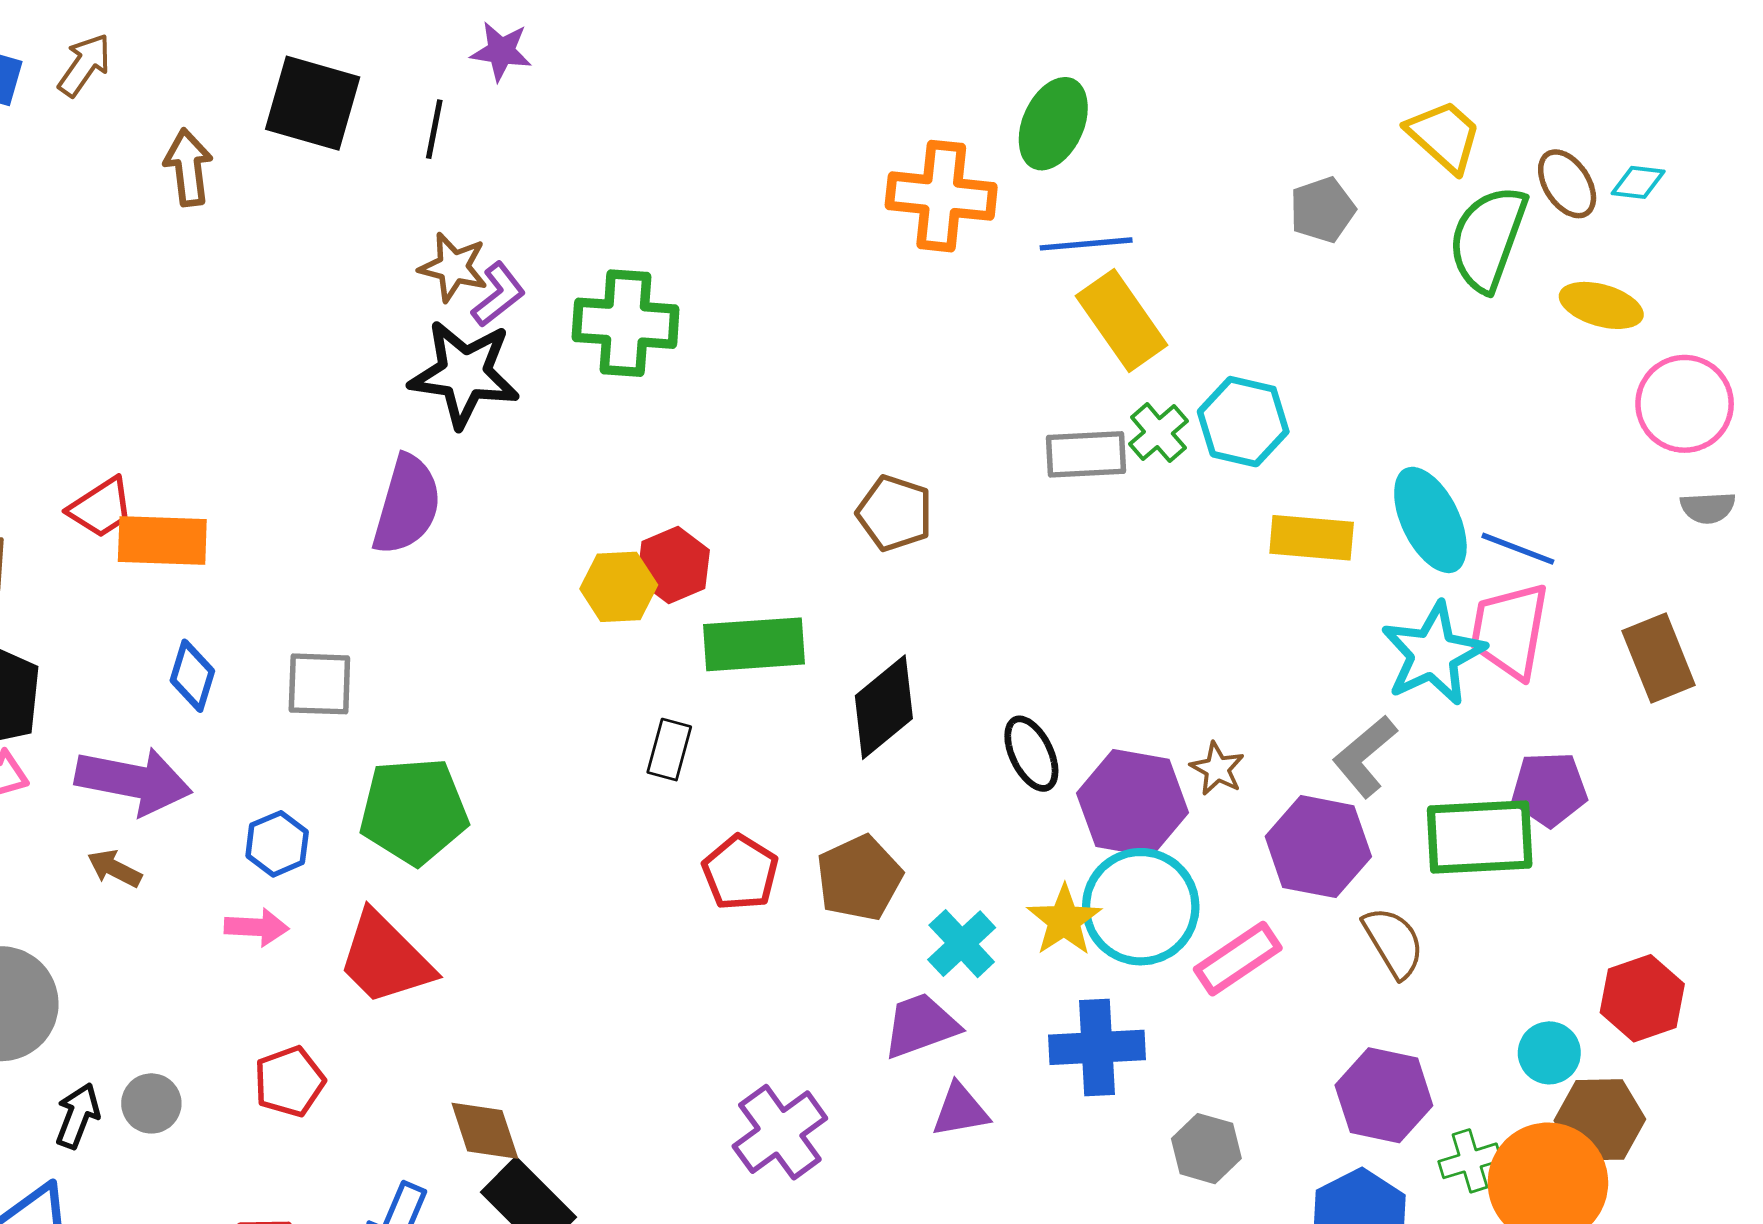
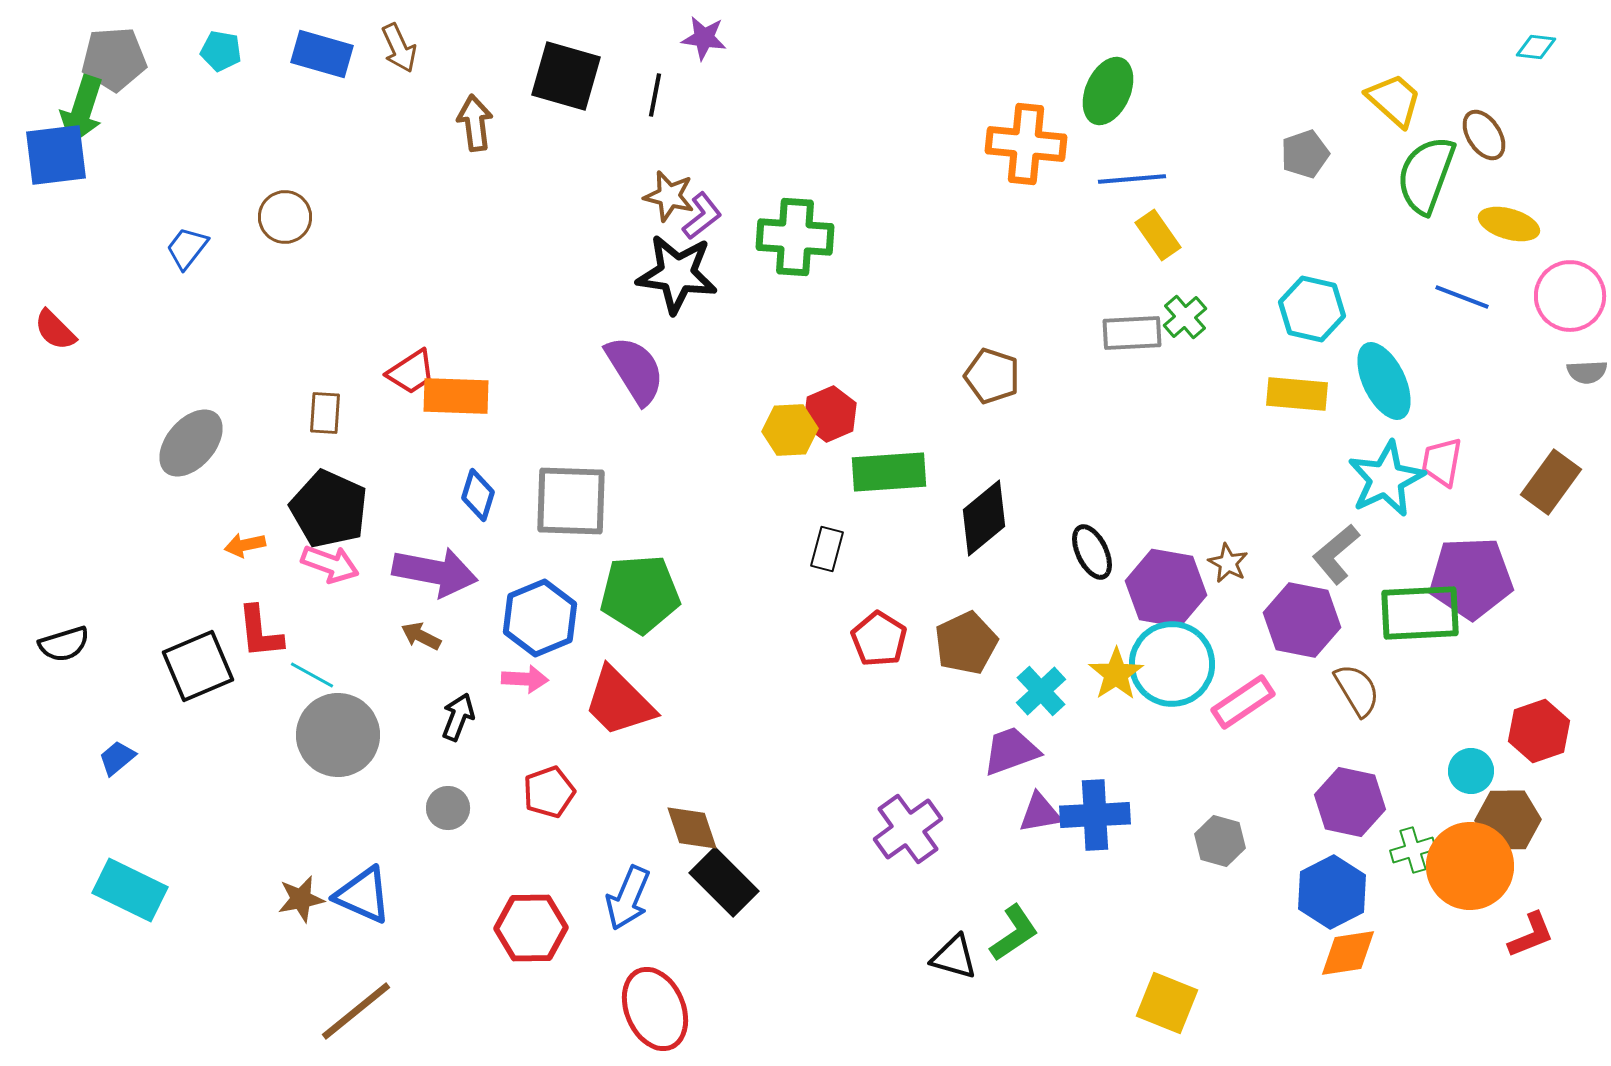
brown arrow: (84, 65) -> (399, 48), turned 120
cyan diamond: (1638, 182) -> (1536, 47), moved
yellow rectangle: (1122, 320) -> (1158, 235), size x0.7
cyan hexagon: (1243, 422) -> (1312, 309), moved
purple semicircle: (407, 505) -> (635, 370), turned -48
blue line: (1518, 549) -> (1462, 297), moved
pink trapezoid: (1510, 631) -> (1442, 462), size x0.7
brown rectangle: (1659, 658) -> (1551, 482), turned 58
gray square: (319, 684) -> (571, 501), size x1.5
purple pentagon: (1549, 789) -> (1471, 578), size x1.5
blue hexagon: (277, 844) -> (540, 618), size x1.6
blue cross: (1097, 1047) -> (1095, 815), moved
black arrow: (78, 1116) -> (458, 717), moved

